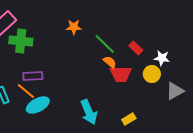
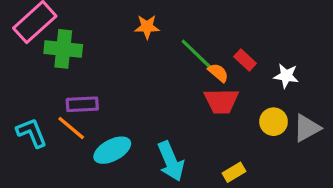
orange semicircle: (110, 62) -> (218, 73), moved
yellow circle: (152, 74) -> (274, 122), moved
cyan ellipse: (38, 105) -> (112, 150), moved

